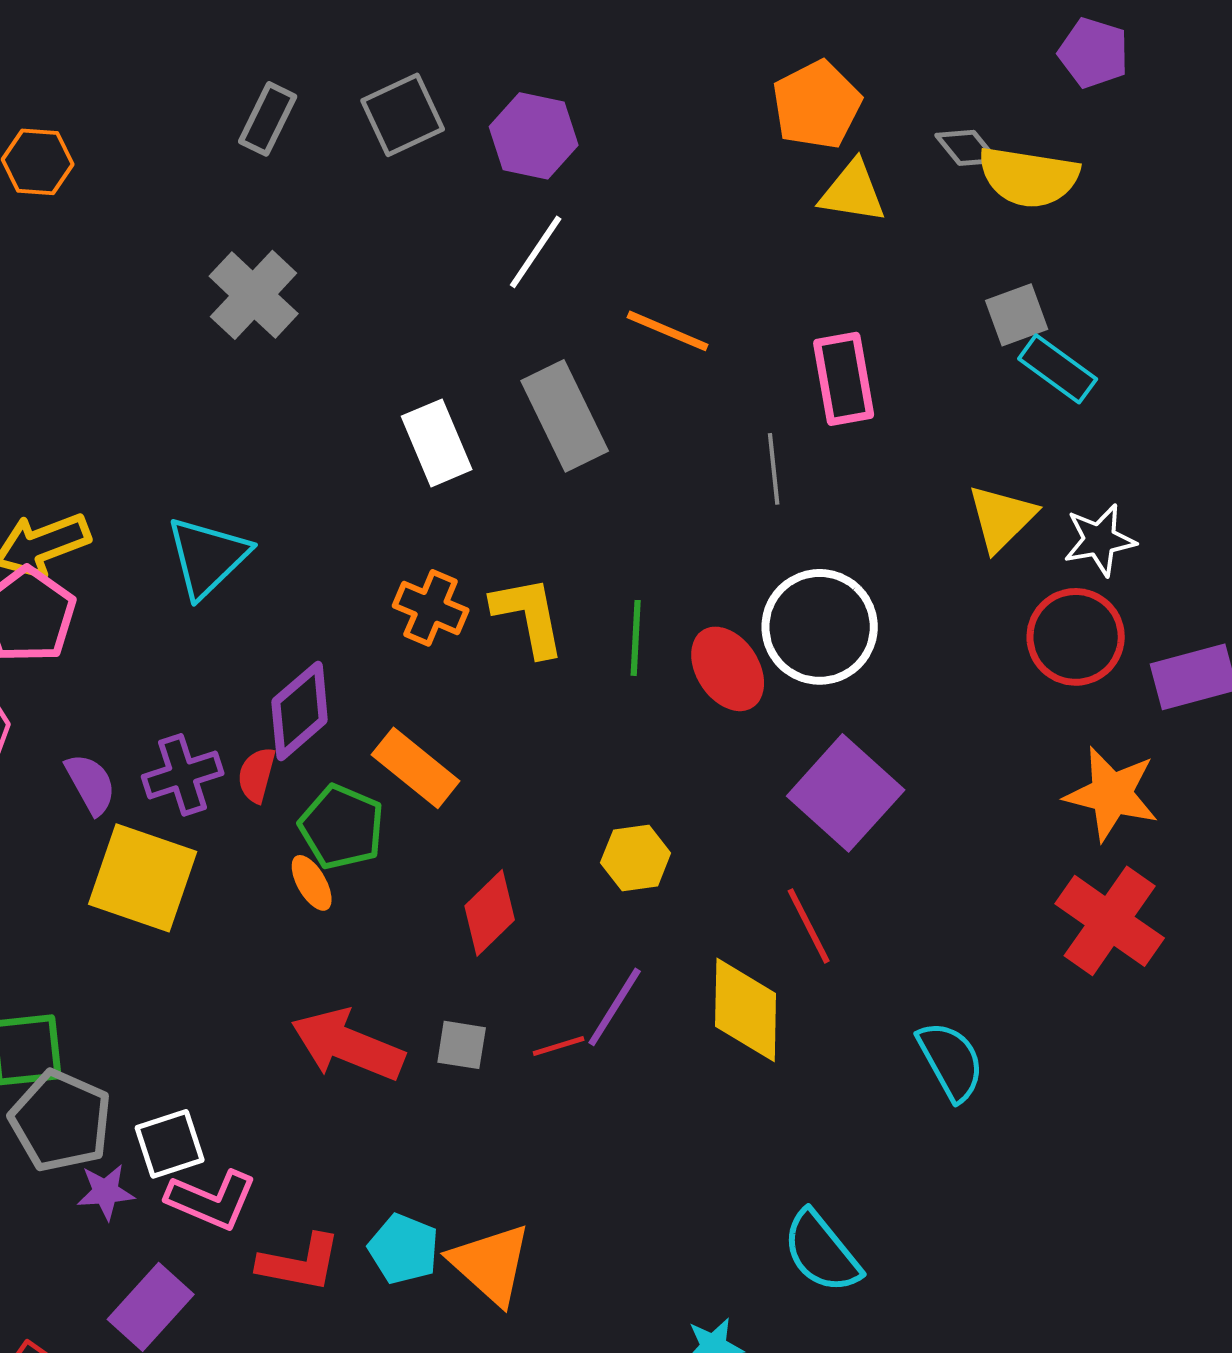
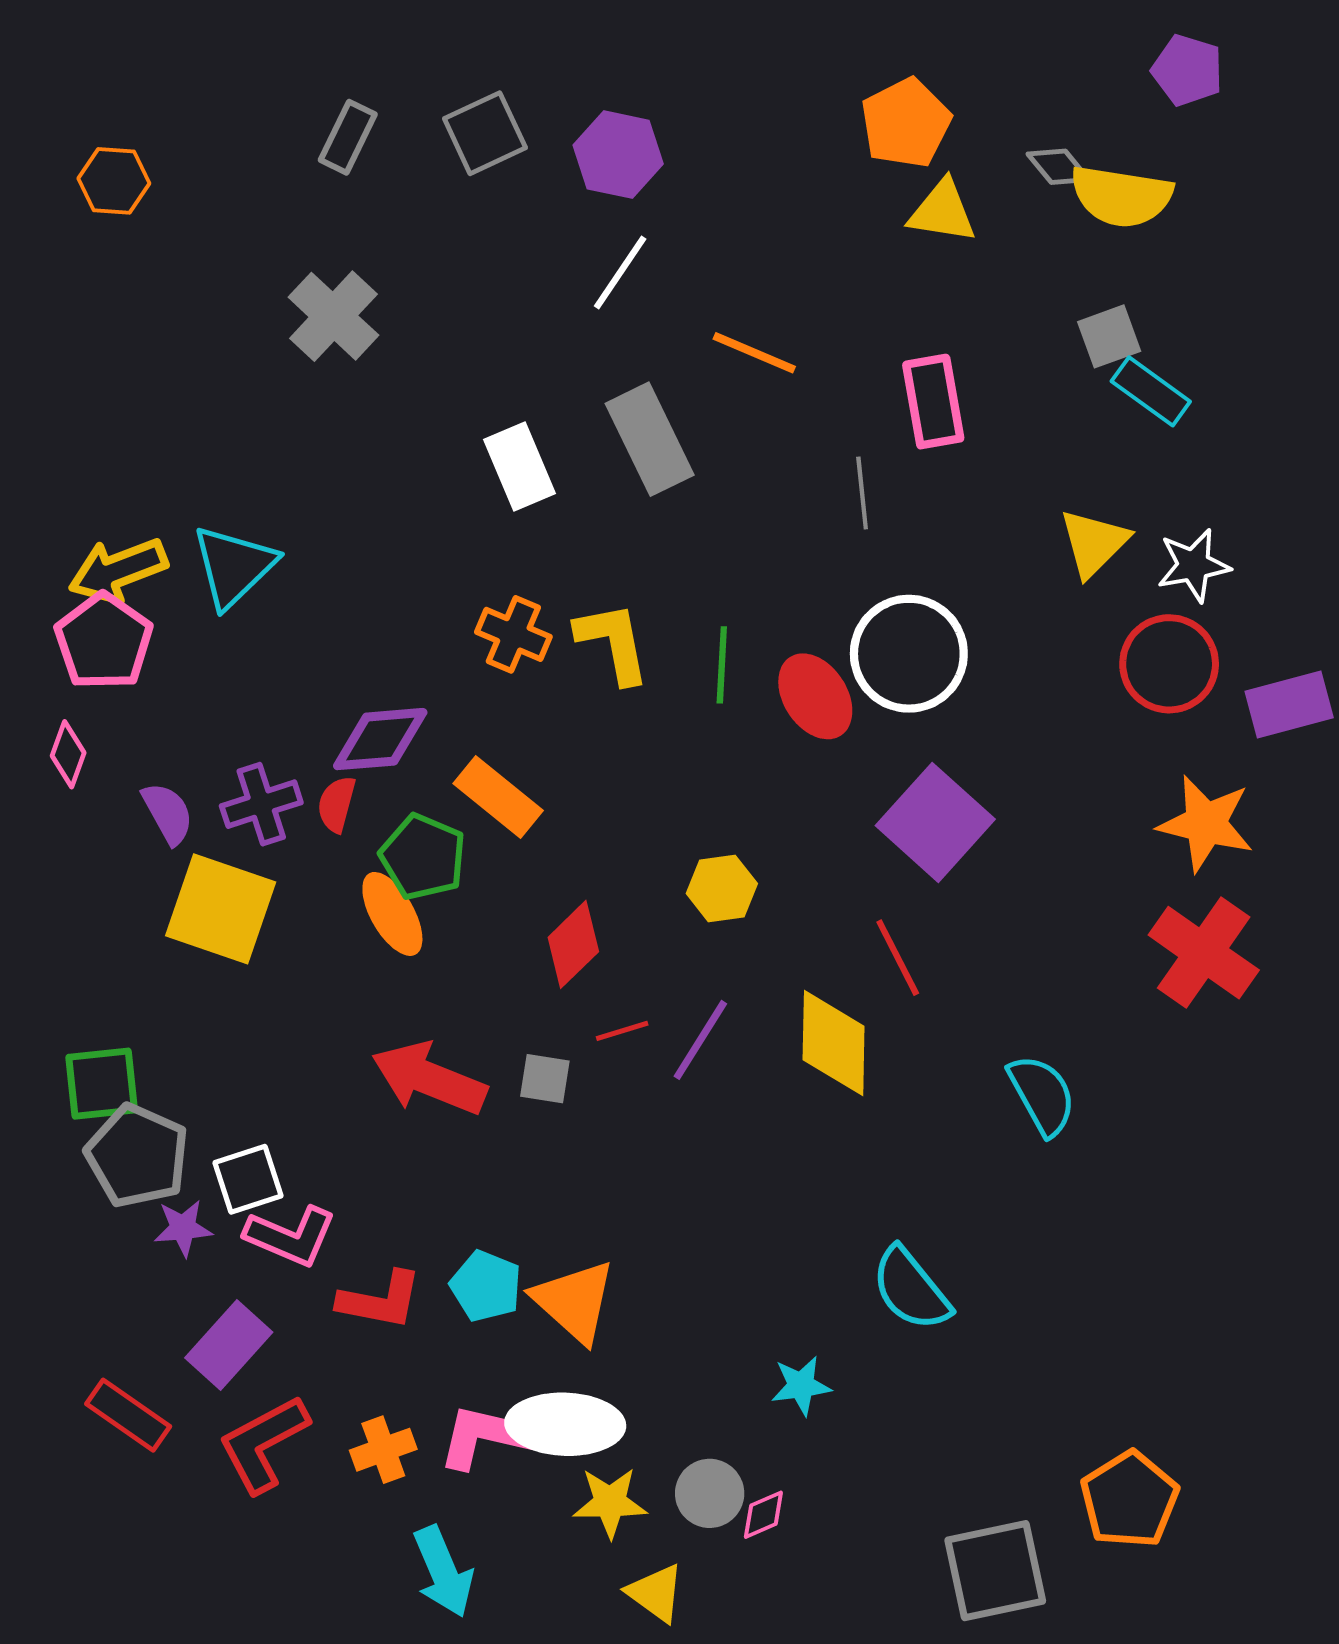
cyan triangle: (208, 557) -> (234, 566), moved
purple diamond: (300, 711) -> (380, 739), turned 36
orange ellipse: (312, 883) -> (392, 914), size x1.5
red line: (559, 1046) -> (622, 1031), moved

